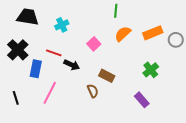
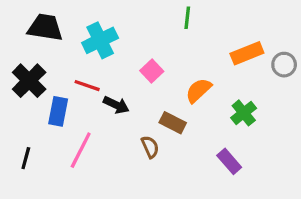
cyan cross: (62, 25) -> (100, 40), size x1.5
orange semicircle: (123, 34) -> (199, 90), moved
black line: (16, 98) -> (26, 158), turned 32

